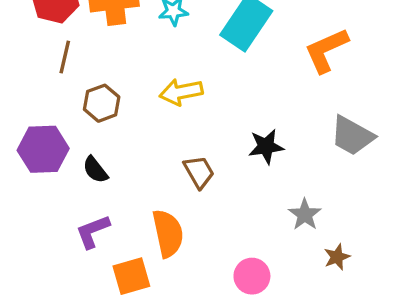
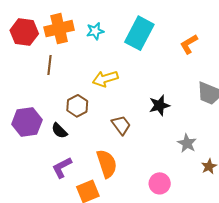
orange L-shape: (326, 50) -> (189, 44), size x0.7
brown line: (65, 57) -> (50, 65), moved
brown hexagon: (102, 103) -> (77, 106), moved

